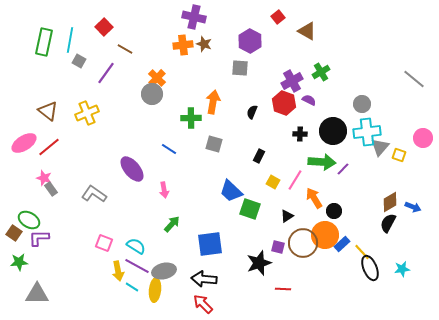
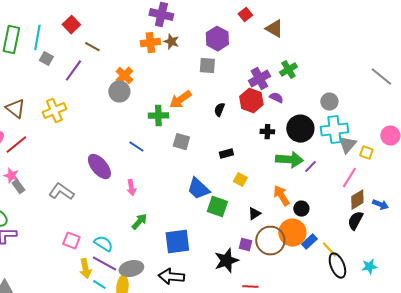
orange arrow: (213, 102) -> (180, 100), turned -135
black rectangle: (259, 156) -> (226, 154), turned 48
pink line: (295, 180) -> (349, 178), moved

